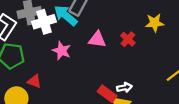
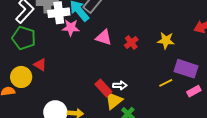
yellow star: (155, 23) -> (166, 40), moved
pink star: (62, 51) -> (71, 28), moved, turned -30

